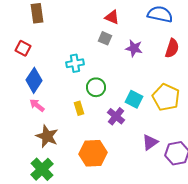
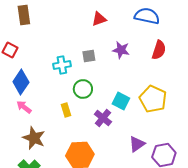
red triangle: (112, 17) -> (99, 19), turned -42
gray square: (105, 38) -> (89, 56), moved, turned -32

